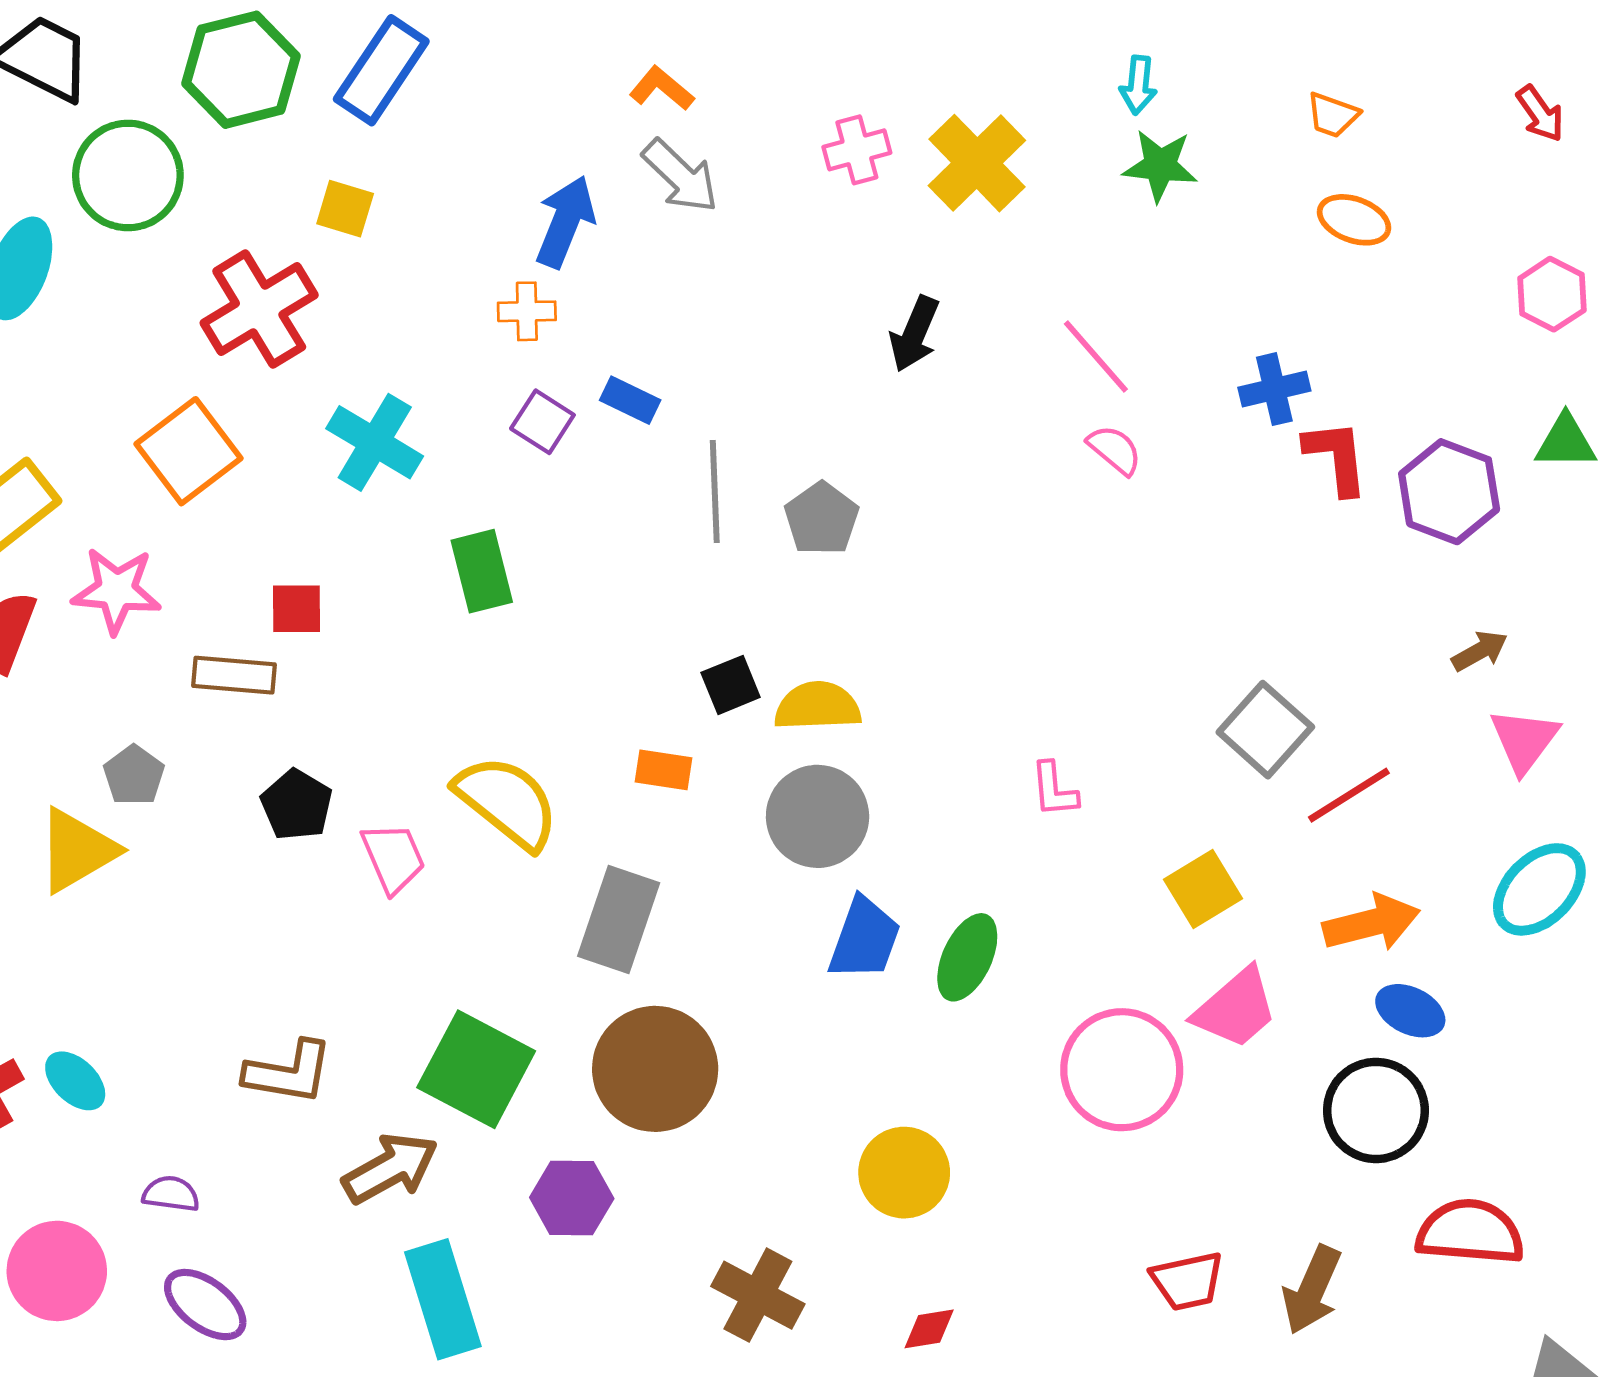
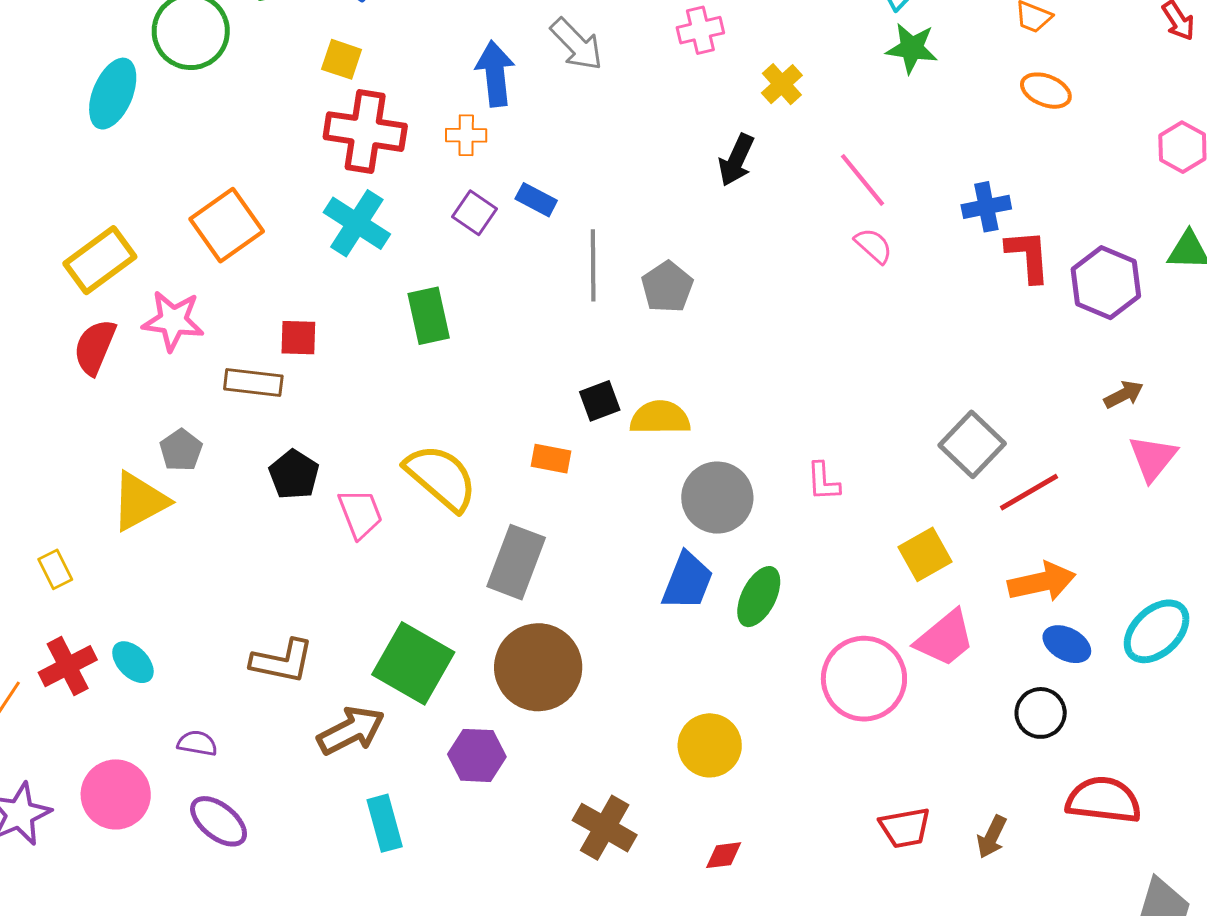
yellow cross: (977, 163) -> (782, 84), moved, size x0.6
blue arrow: (565, 222) -> (495, 74), turned -30
red cross: (259, 309) -> (365, 132), moved, turned 38
gray circle: (818, 816) -> (717, 498), moved
cyan ellipse: (1539, 889) -> (1157, 631), moved
black circle: (1376, 1110) -> (1041, 713), size x0.7
brown arrow: (1312, 1290) -> (992, 837), size x0.7
cyan rectangle: (443, 1299) -> (385, 823), size x0.7

